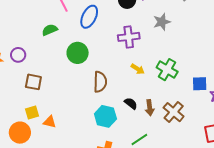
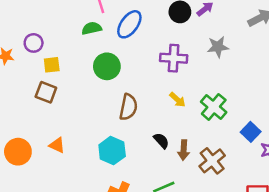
green semicircle: (50, 30) -> (92, 28), moved
purple circle: (18, 55) -> (34, 43), moved
blue square: (200, 84) -> (251, 132), turned 35
yellow square: (32, 112) -> (52, 65), moved
cyan hexagon: (105, 116) -> (112, 151), moved

